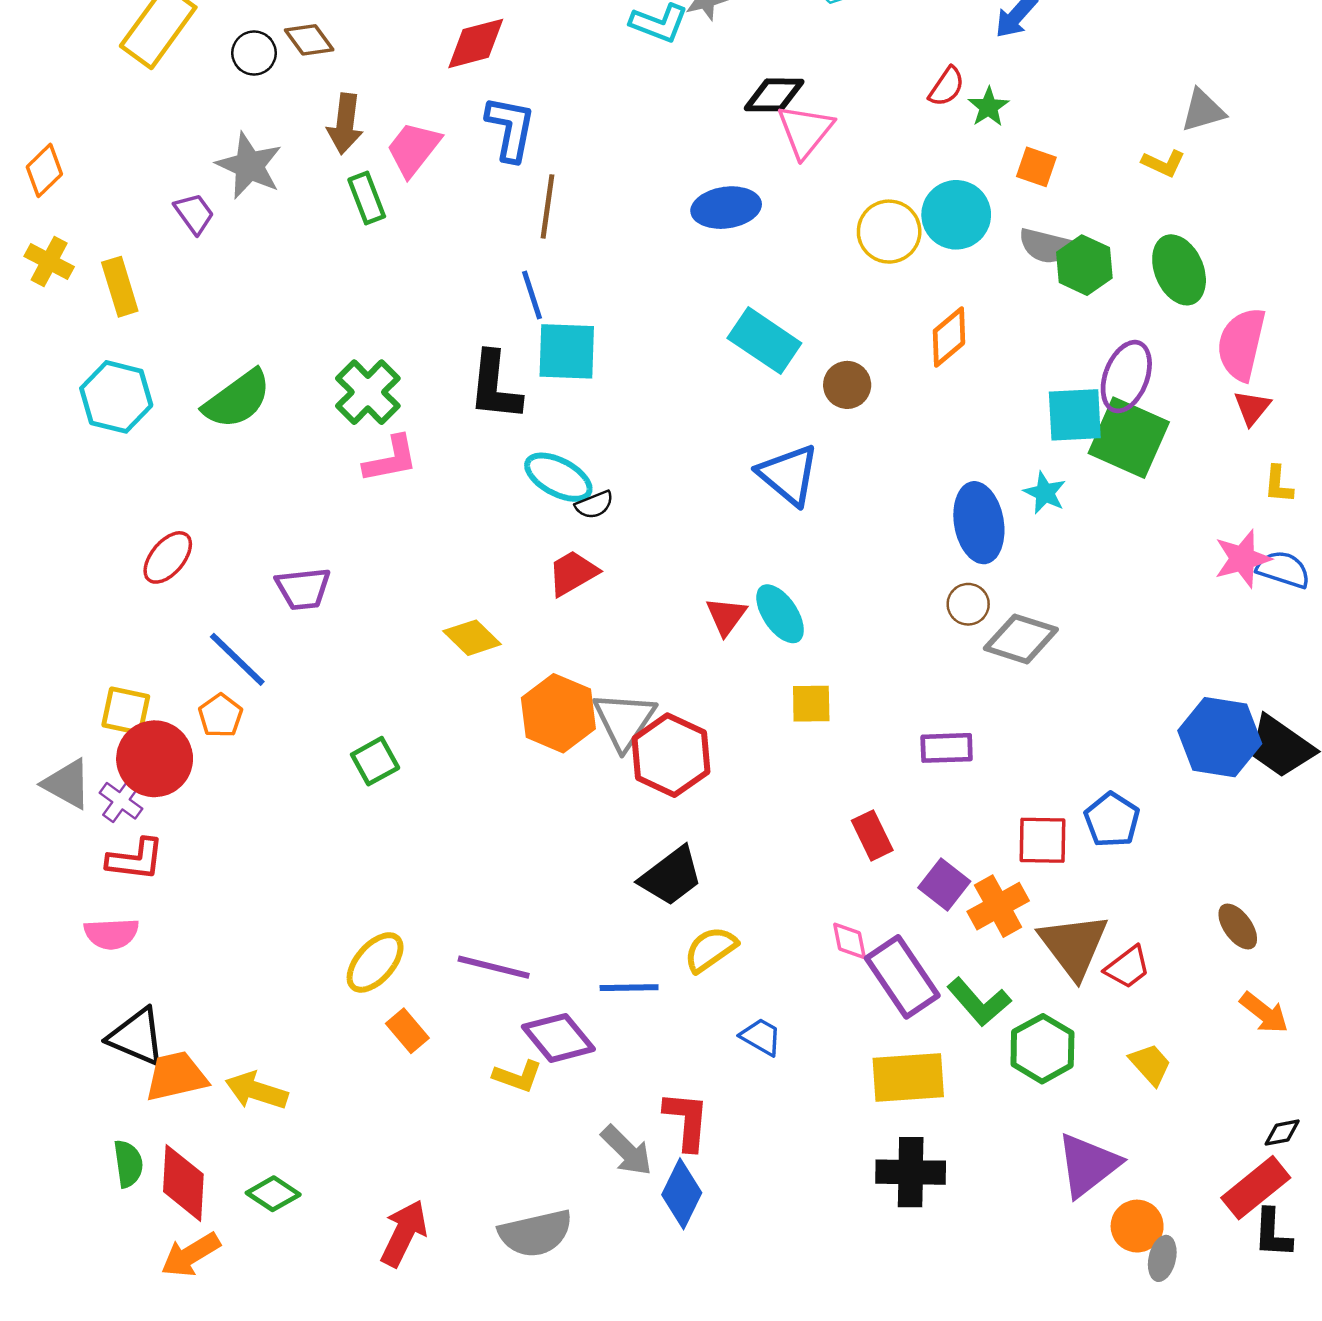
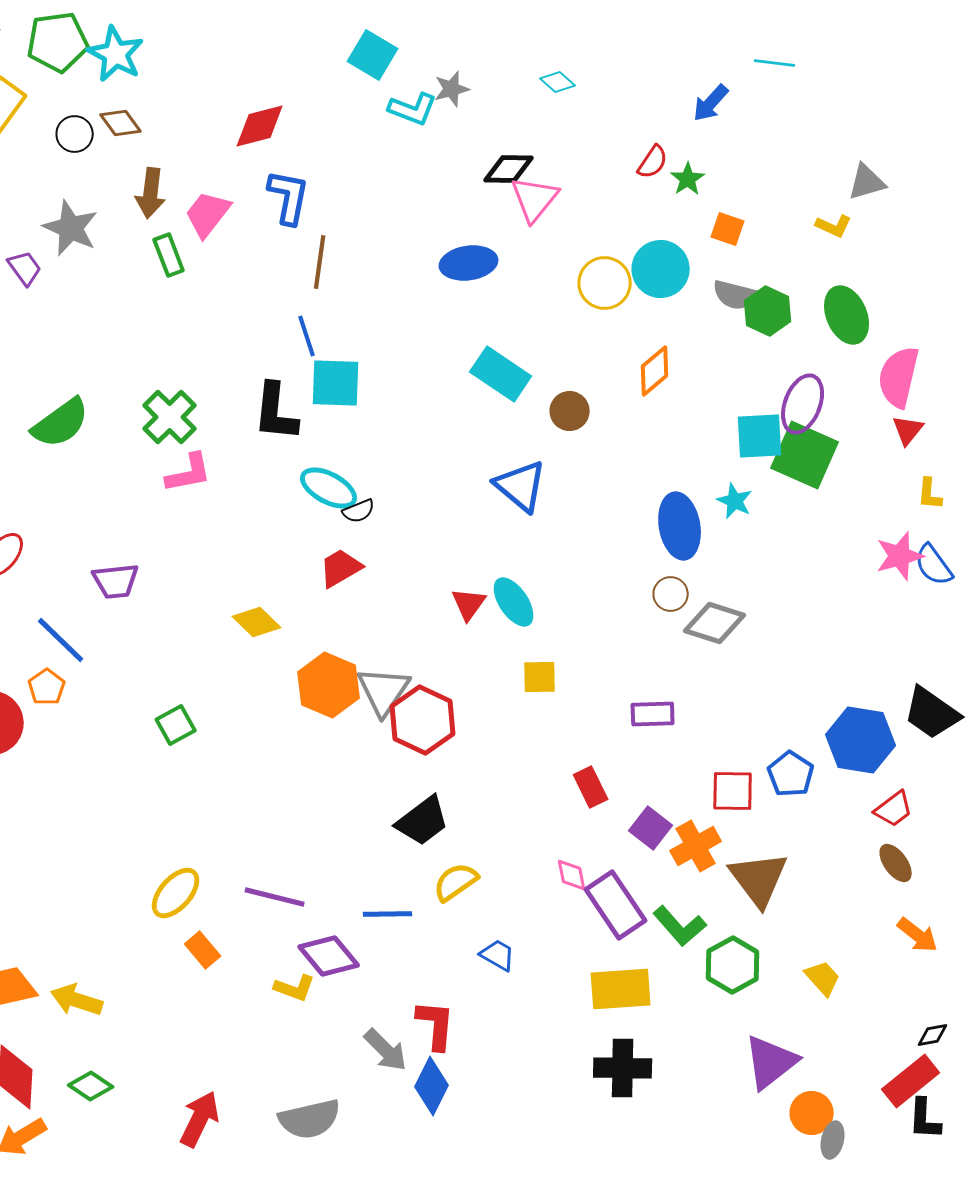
blue semicircle: (1283, 569) -> (934, 565), turned -144
blue hexagon: (1220, 737) -> (861, 740), moved
red trapezoid: (1128, 967) -> (894, 809), moved

